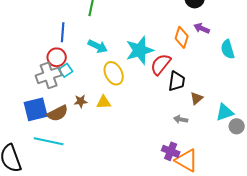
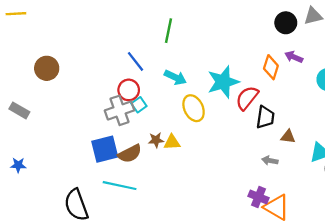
blue line: (63, 32) -> (135, 61), turned -42
brown triangle: (197, 98) -> (288, 137), turned 48
yellow triangle: (104, 102) -> (172, 142), moved

